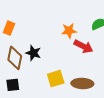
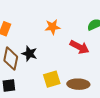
orange star: (69, 31) -> (52, 27), moved

